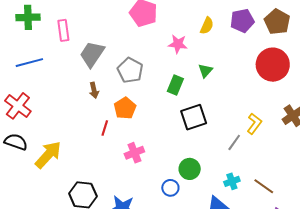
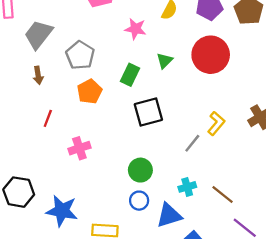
red circle: (273, 65) -> (211, 55), moved
orange pentagon: (125, 108) -> (89, 92), moved
blue circle: (170, 188) -> (139, 201), moved

